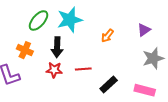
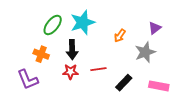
gray star: (153, 58) -> (145, 52), moved

